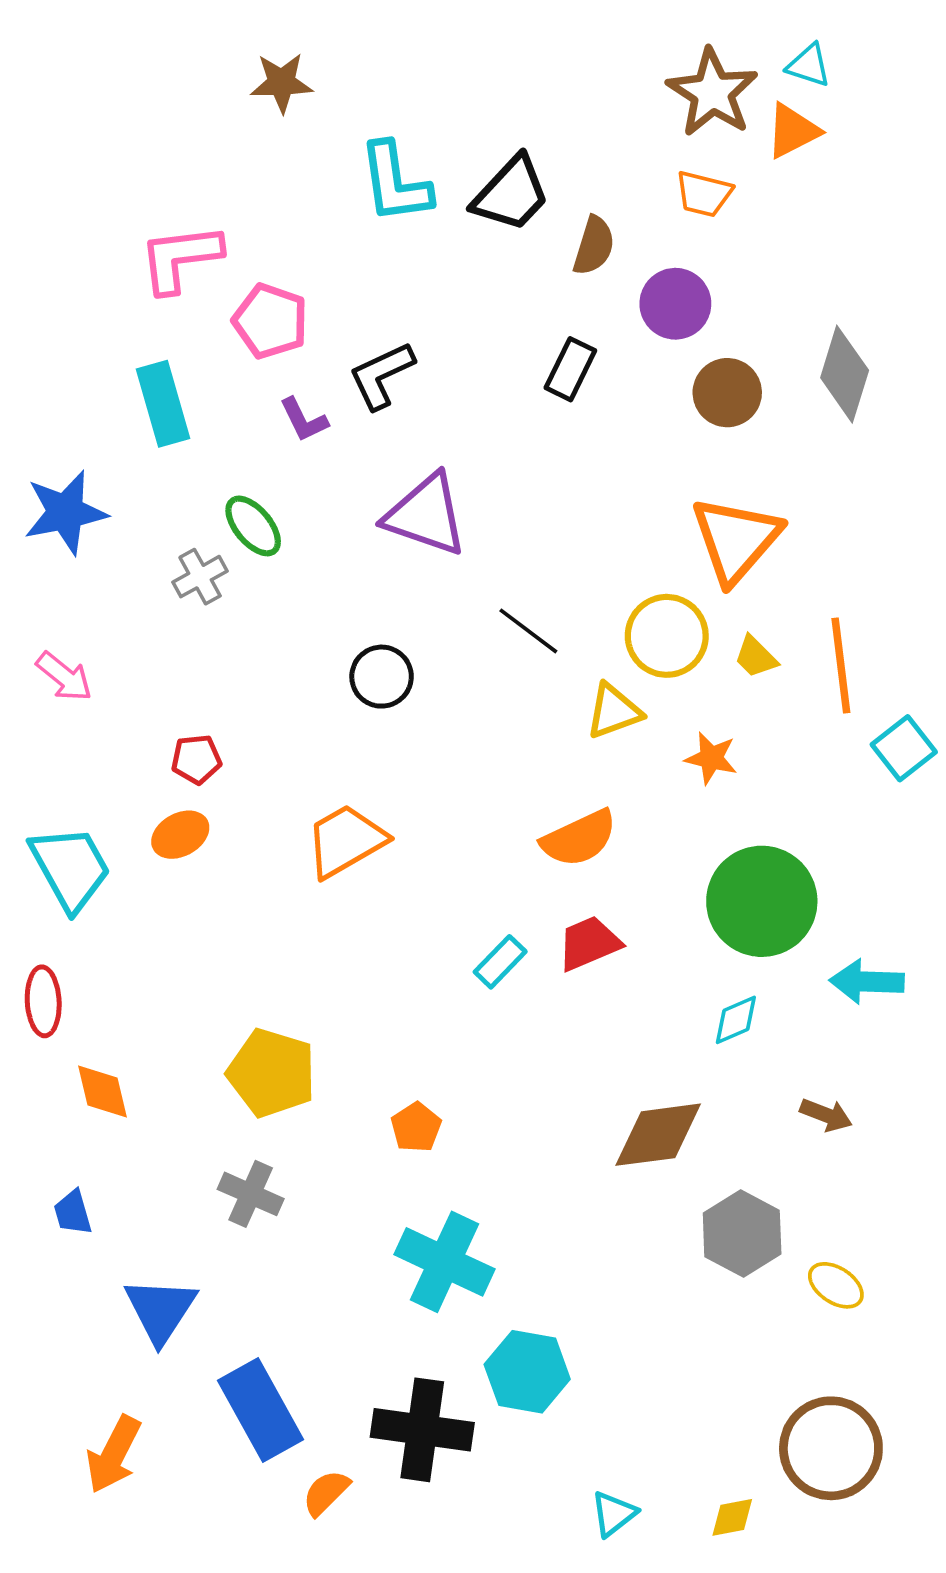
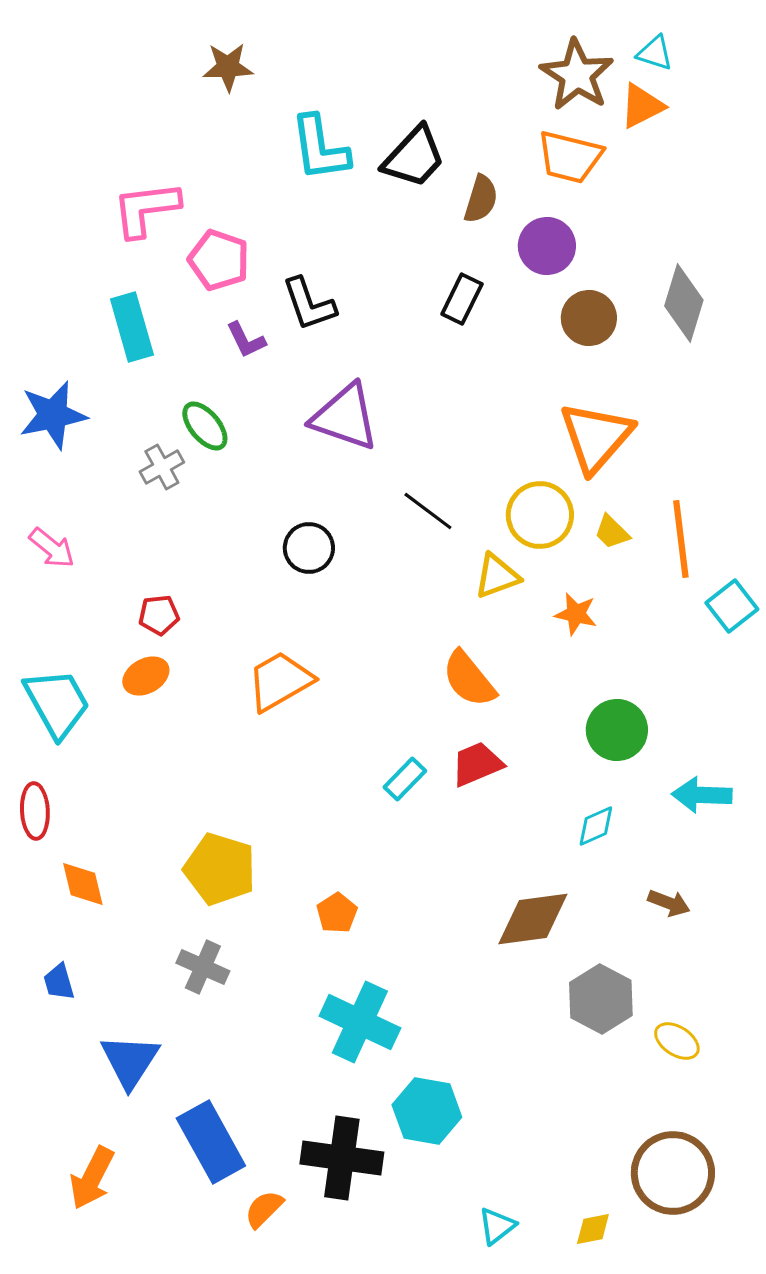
orange trapezoid: (704, 194) -> (570, 157), size x1.4
black L-shape: (382, 375) -> (309, 304), turned -84
orange semicircle: (579, 838) -> (469, 679), turned 76
green circle: (762, 901) -> (617, 730), size x0.7

